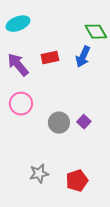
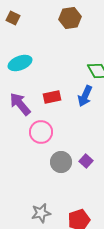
pink circle: (21, 104) -> (41, 132), moved

